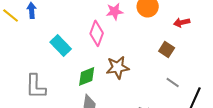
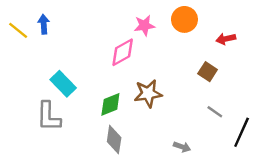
pink diamond: (97, 33) -> (123, 52), turned 40
cyan rectangle: (61, 45) -> (63, 84), moved

